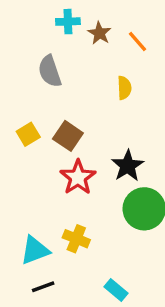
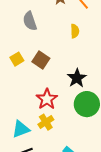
red star: (78, 177) -> (47, 99), moved
yellow cross: (76, 239) -> (46, 122), turned 35

